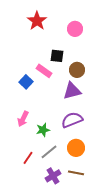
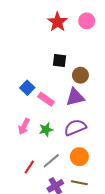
red star: (37, 21) -> (57, 22), moved
pink circle: (75, 29) -> (87, 21), moved
pink rectangle: (44, 71) -> (46, 99), moved
green star: (43, 130) -> (46, 130), moved

